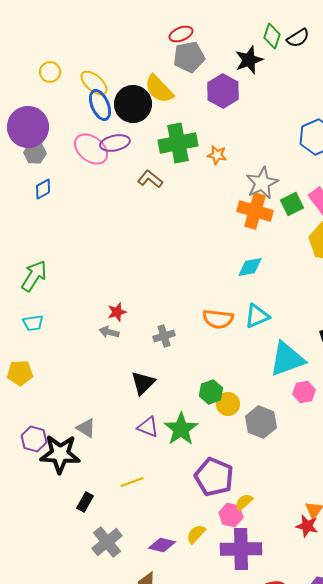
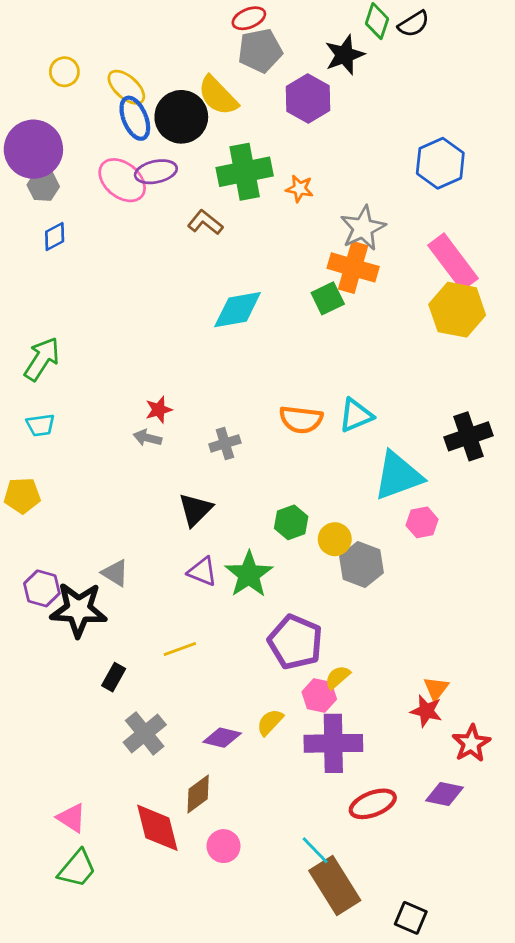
green square: (292, 204) -> (328, 298), moved
cyan diamond: (250, 267) -> (238, 310), moved, size x1.4
yellow circle: (228, 404) -> (335, 539), moved

